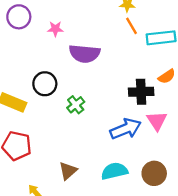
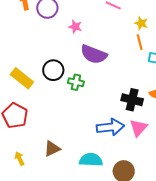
green cross: (76, 105) -> (76, 82), moved, turned 35

